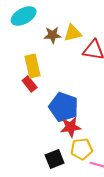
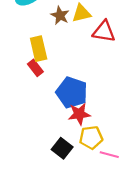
brown star: (53, 35) -> (60, 15), turned 30
black square: (55, 159) -> (62, 148), turned -30

